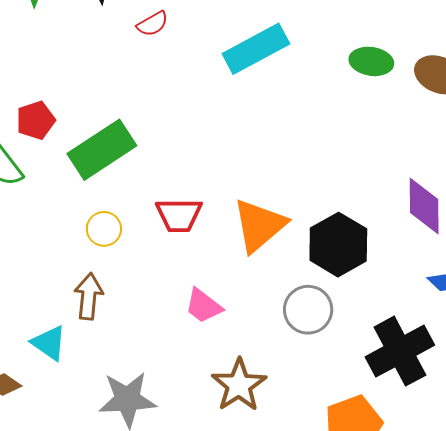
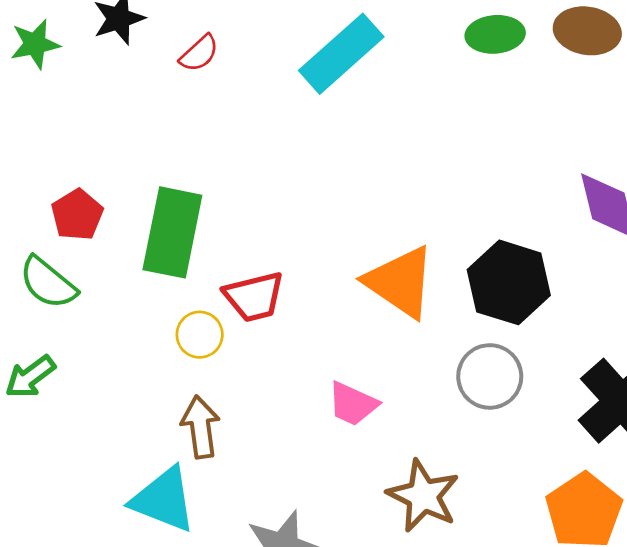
green rectangle: (102, 150) -> (172, 232), turned -32
red trapezoid: (179, 215) -> (254, 297), moved
orange triangle: (259, 225) -> (400, 282), turned -32
cyan triangle: (49, 343) -> (164, 500), size x1.4

